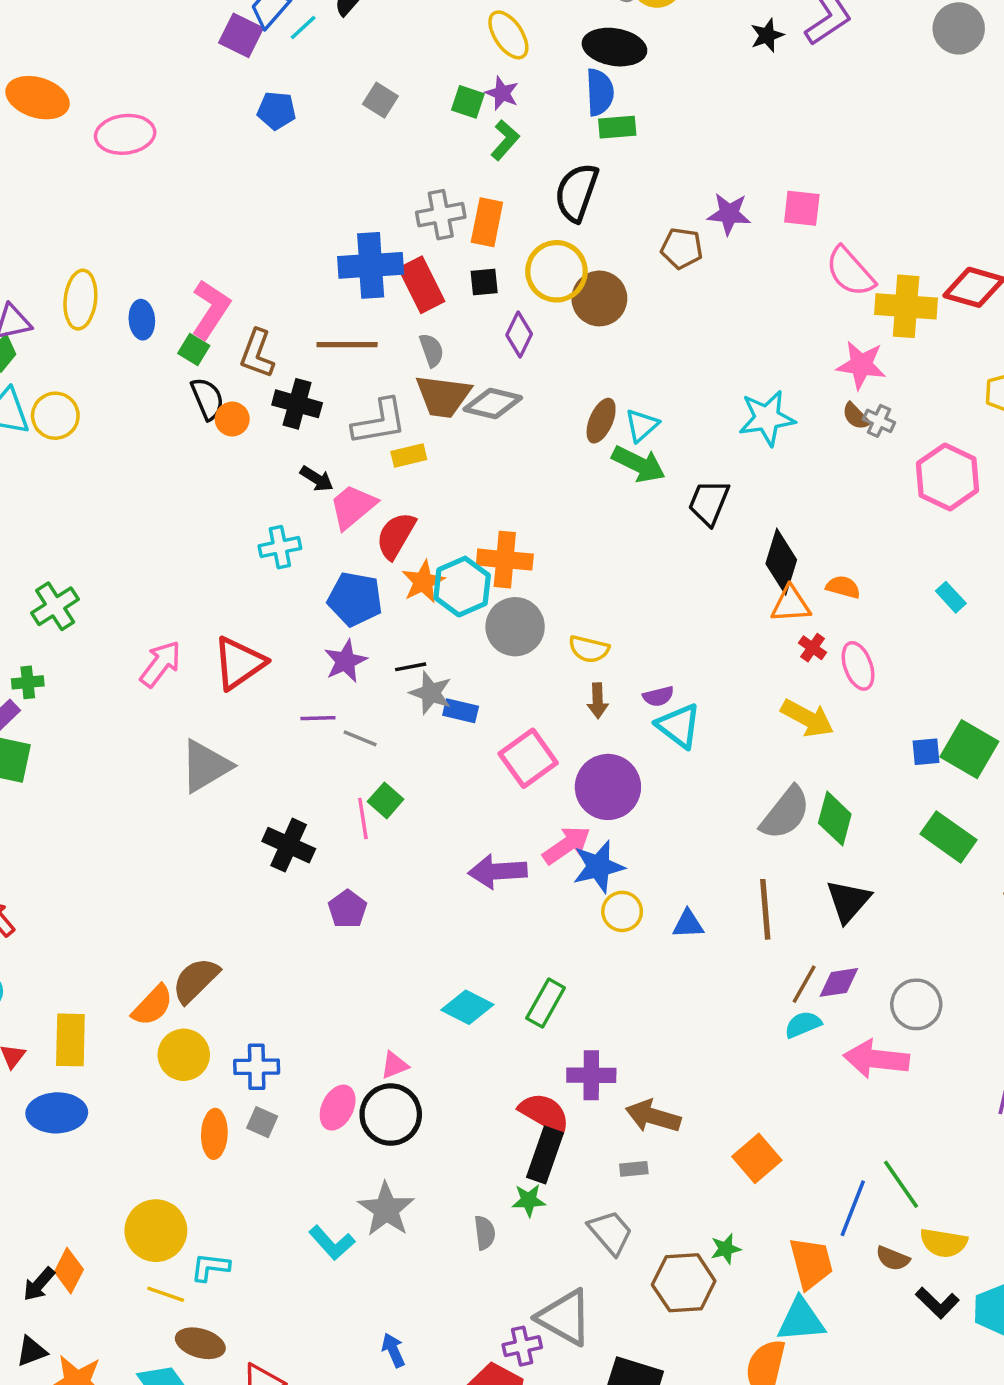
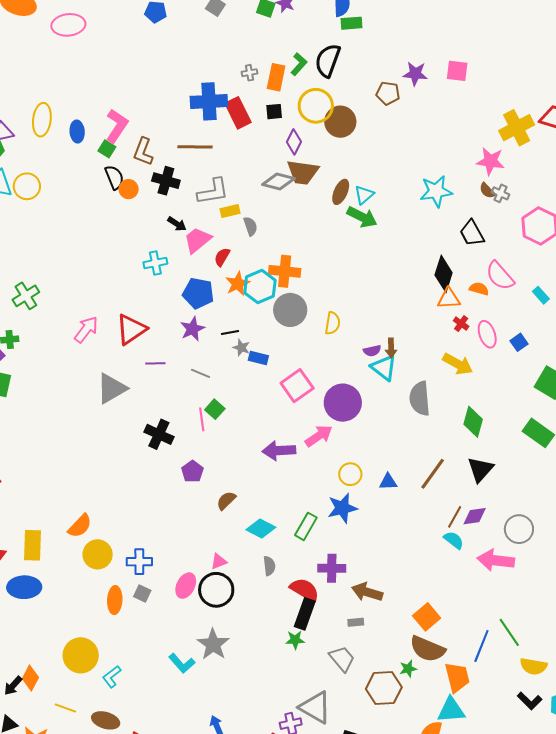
green L-shape: (505, 140) -> (299, 64), moved
gray cross: (441, 215) -> (249, 73), size x0.6
pink semicircle: (850, 272) -> (500, 276), moved
yellow cross: (906, 306) -> (517, 128), turned -32
gray semicircle: (432, 350) -> (250, 226), moved
brown trapezoid: (443, 396) -> (303, 172), moved
black trapezoid: (709, 503) -> (472, 233), moved, turned -52
red semicircle: (396, 536) -> (222, 257), size x0.7
yellow semicircle: (589, 649) -> (333, 323), turned -95
gray star: (431, 693) -> (241, 348), size x0.7
brown arrow: (598, 701) -> (391, 348), moved
purple line: (318, 718) -> (155, 363), moved
blue square: (926, 752) -> (519, 342), moved, turned -30
gray semicircle: (785, 813) -> (420, 399), moved, turned 136
blue star: (598, 867) -> (342, 508), moved
brown line: (765, 909) -> (433, 474), turned 40
brown semicircle: (196, 980) -> (226, 501), moved, size x0.7
cyan semicircle: (803, 1024) -> (454, 540), turned 60
gray semicircle: (485, 1233) -> (269, 566), moved
brown semicircle: (893, 1258) -> (427, 649), moved, size x1.8
cyan L-shape: (210, 1267) -> (112, 677), turned -45
yellow line: (166, 1294) -> (65, 708), moved

